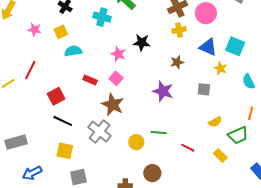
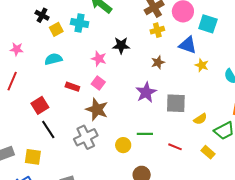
pink star: (35, 30) -> (17, 49), moved
yellow square: (61, 32) -> (56, 29), moved
cyan square: (235, 46) -> (208, 24), moved
gray square: (204, 89) -> (176, 103), moved, size x1.5
purple star: (163, 91) -> (146, 92), turned 30
black line: (63, 121) -> (48, 129), turned 36
gray cross: (99, 131) -> (86, 137), turned 30
yellow square: (65, 151) -> (33, 157), moved

